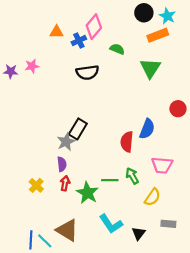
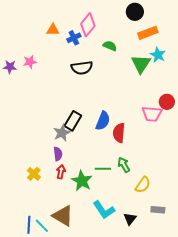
cyan star: (167, 16) -> (158, 55), moved
blue semicircle: (147, 129) -> (103, 121), moved
pink trapezoid: (162, 165) -> (152, 114), moved

